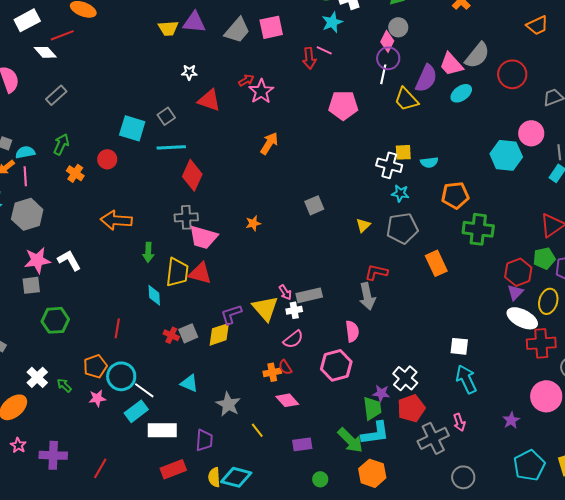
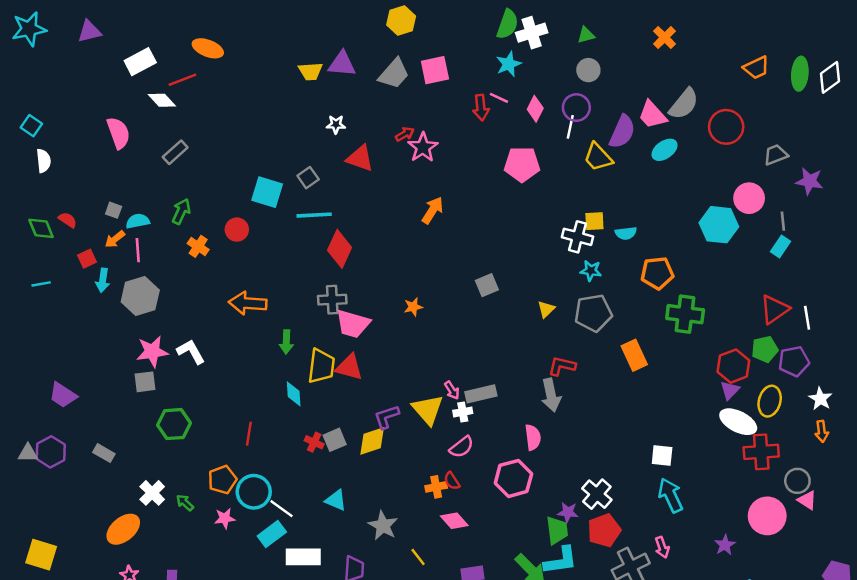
pink diamond: (387, 41) -> (535, 109), moved

